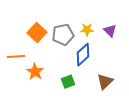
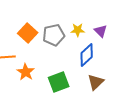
blue diamond: (83, 55) -> (87, 55), moved
green square: (68, 82) -> (59, 82), size x1.5

